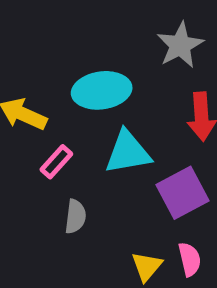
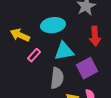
gray semicircle: (75, 216) -> (57, 78), moved, size x1.5

